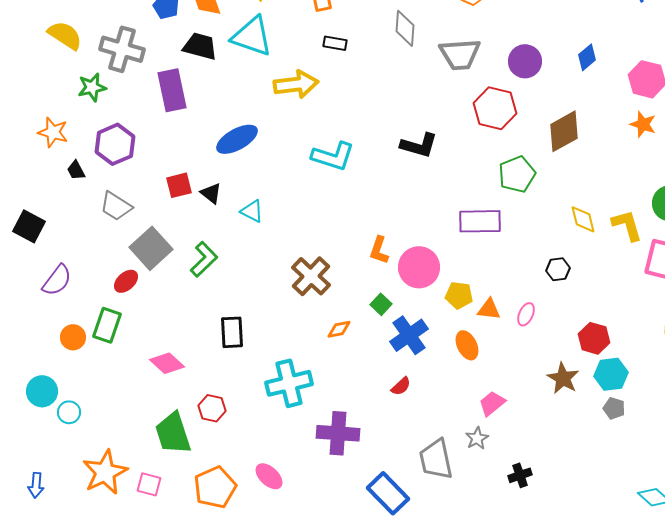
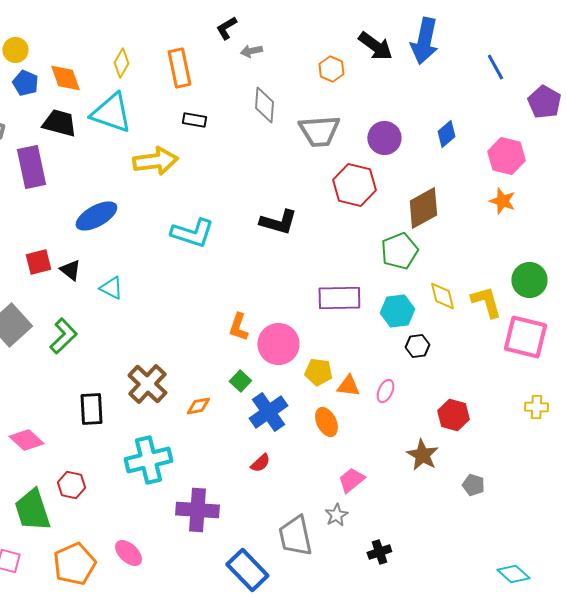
green pentagon: (517, 174) -> (399, 251), moved
brown cross: (311, 276) -> (147, 384), moved
cyan hexagon: (611, 374) -> (397, 311), moved

